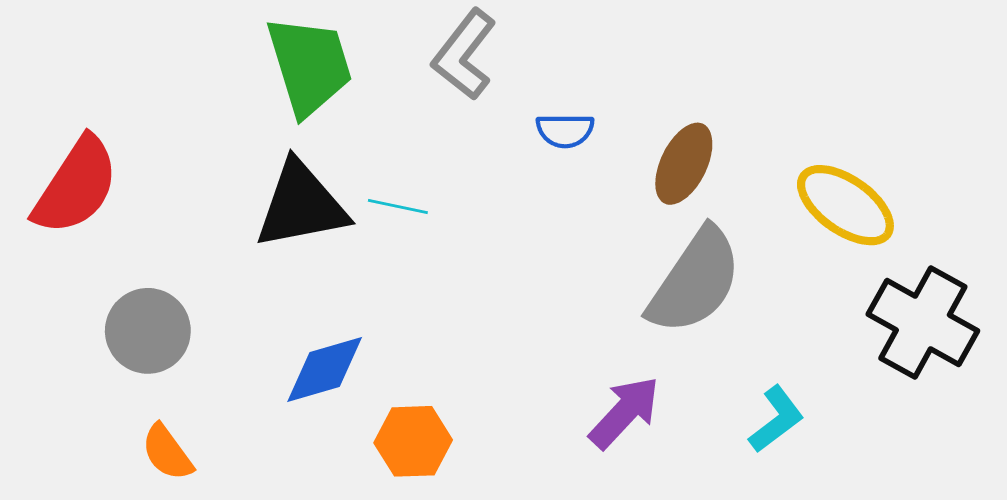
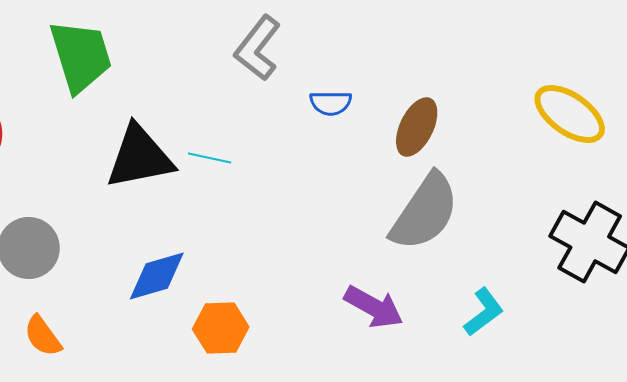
green trapezoid: (309, 66) -> (81, 56), moved
yellow ellipse: (845, 205) -> (570, 114), moved
purple arrow: (624, 412) -> (374, 307), turned 76

